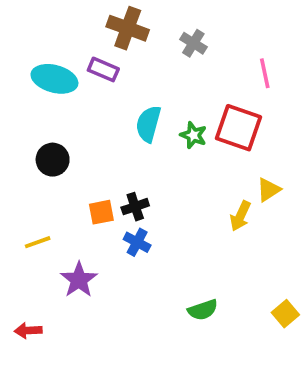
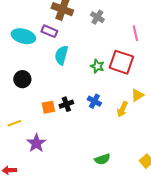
cyan semicircle: (148, 124) -> (61, 55), moved
blue cross: (137, 242) -> (94, 101), moved

